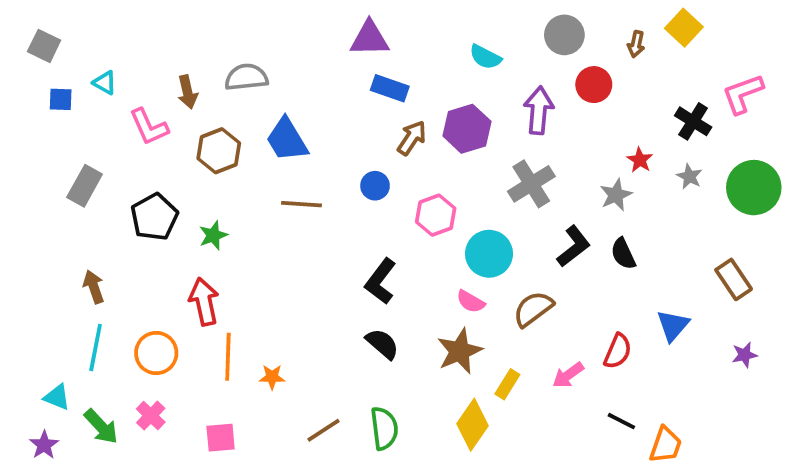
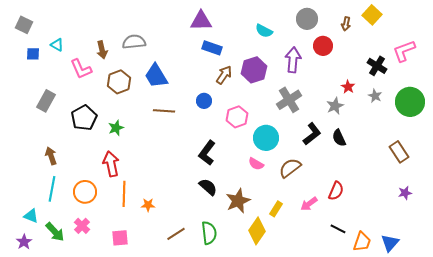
blue triangle: (673, 325) -> (390, 243), moved
brown star: (460, 351) -> (238, 201), moved

